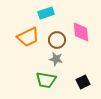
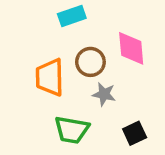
orange trapezoid: (28, 37) -> (50, 77), moved, turned 115
gray star: (56, 59) -> (104, 94), moved

